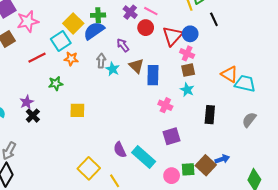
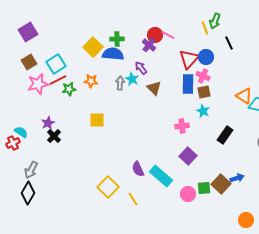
purple cross: (130, 12) -> (149, 45), moved
pink star: (28, 21) -> (38, 84), moved
red circle: (146, 28) -> (155, 35), moved
blue semicircle: (94, 31) -> (113, 54), turned 40
cyan square: (61, 41) -> (56, 64), moved
cyan star: (113, 69) -> (132, 79), moved
blue rectangle: (153, 75) -> (188, 84), moved
green star: (56, 84) -> (69, 89), moved
pink cross: (165, 105) -> (182, 126), turned -32
yellow square: (77, 110) -> (97, 120), moved
black rectangle: (210, 115) -> (225, 135), turned 30
purple square: (172, 136) -> (188, 156), turned -30

